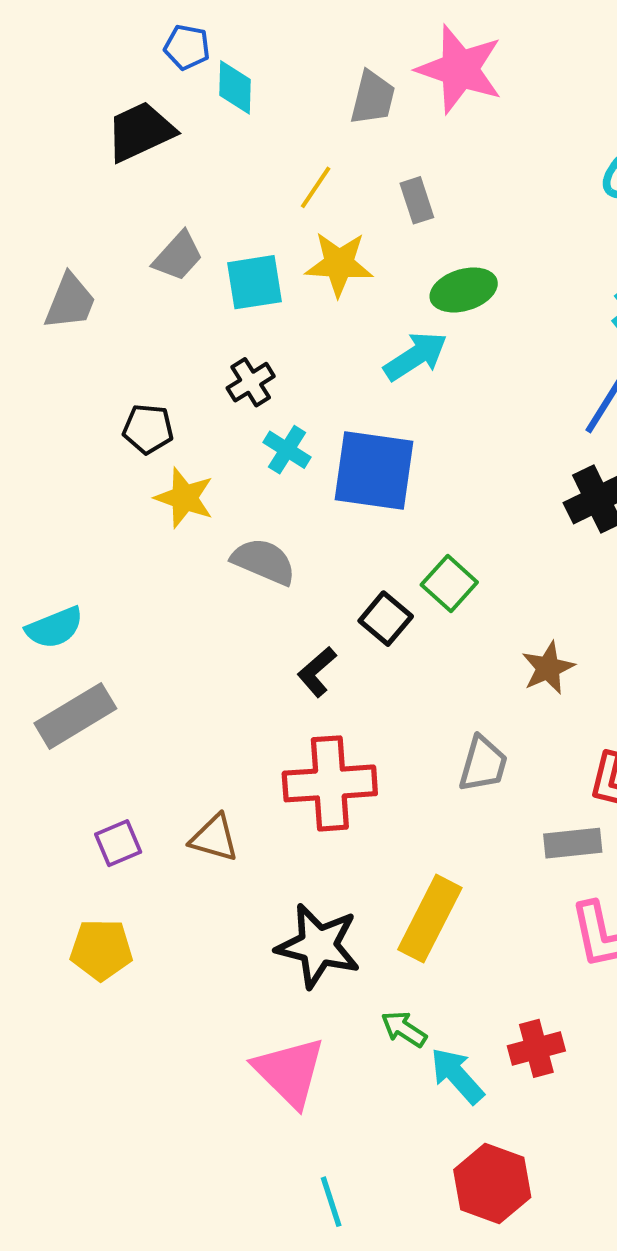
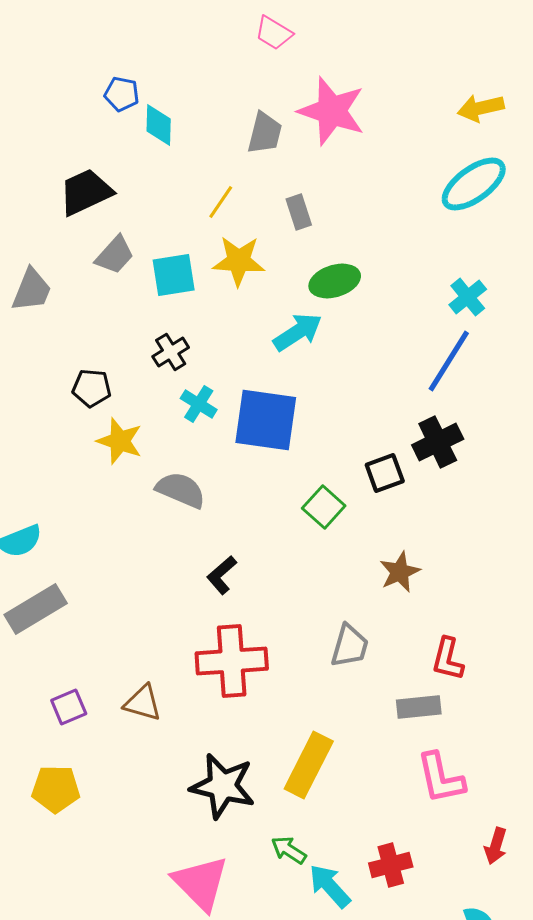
black trapezoid: (140, 132) -> (86, 192), moved
black square: (386, 619) -> (385, 473), moved, turned 30

